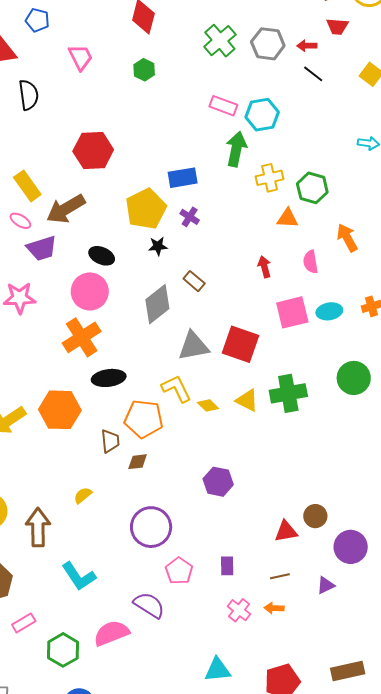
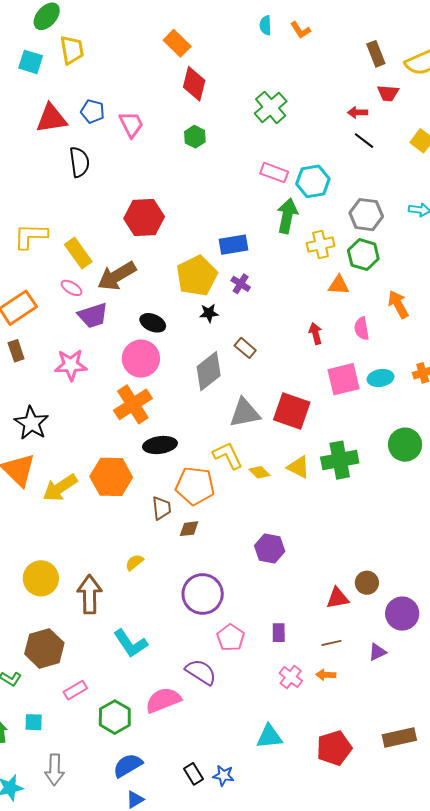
blue pentagon: (37, 20) -> (93, 111), moved
gray hexagon: (268, 44) -> (366, 215), moved

